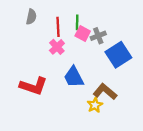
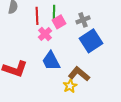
pink square: (83, 34) -> (59, 22), turned 32
gray cross: (98, 36) -> (83, 20), moved
pink cross: (57, 47) -> (45, 34), moved

